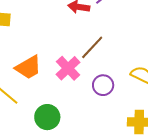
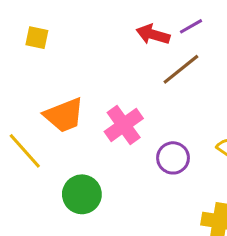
brown line: (92, 47) -> (181, 69), moved

